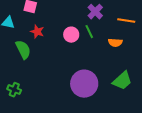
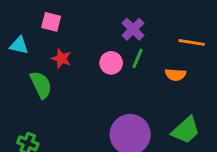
purple cross: (95, 12) -> (133, 29), moved
green line: (89, 32) -> (137, 58), turned 48

